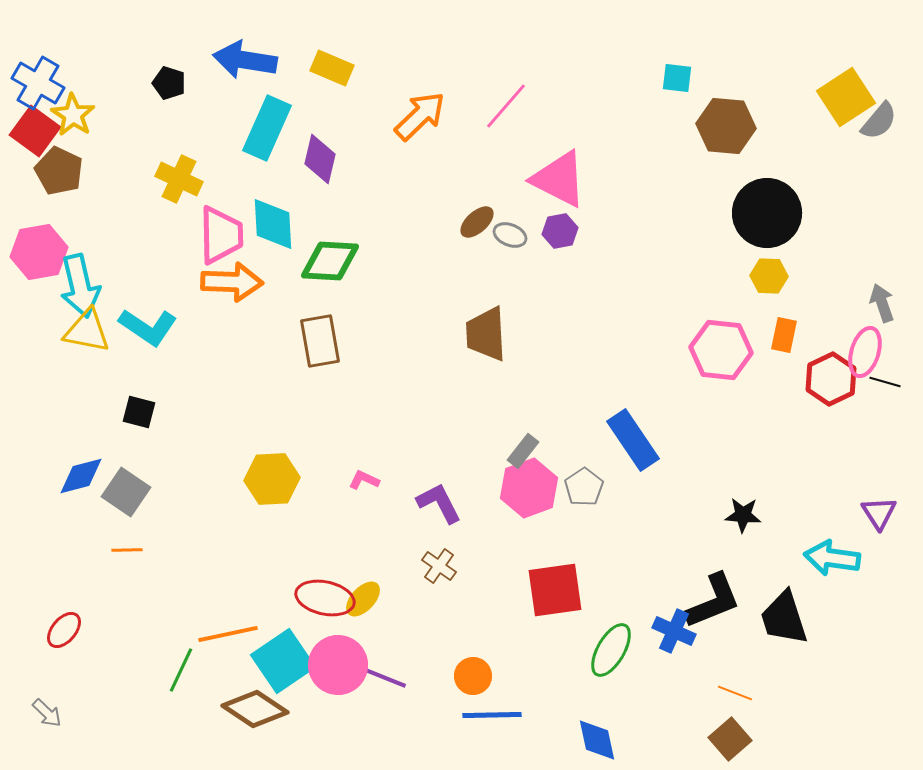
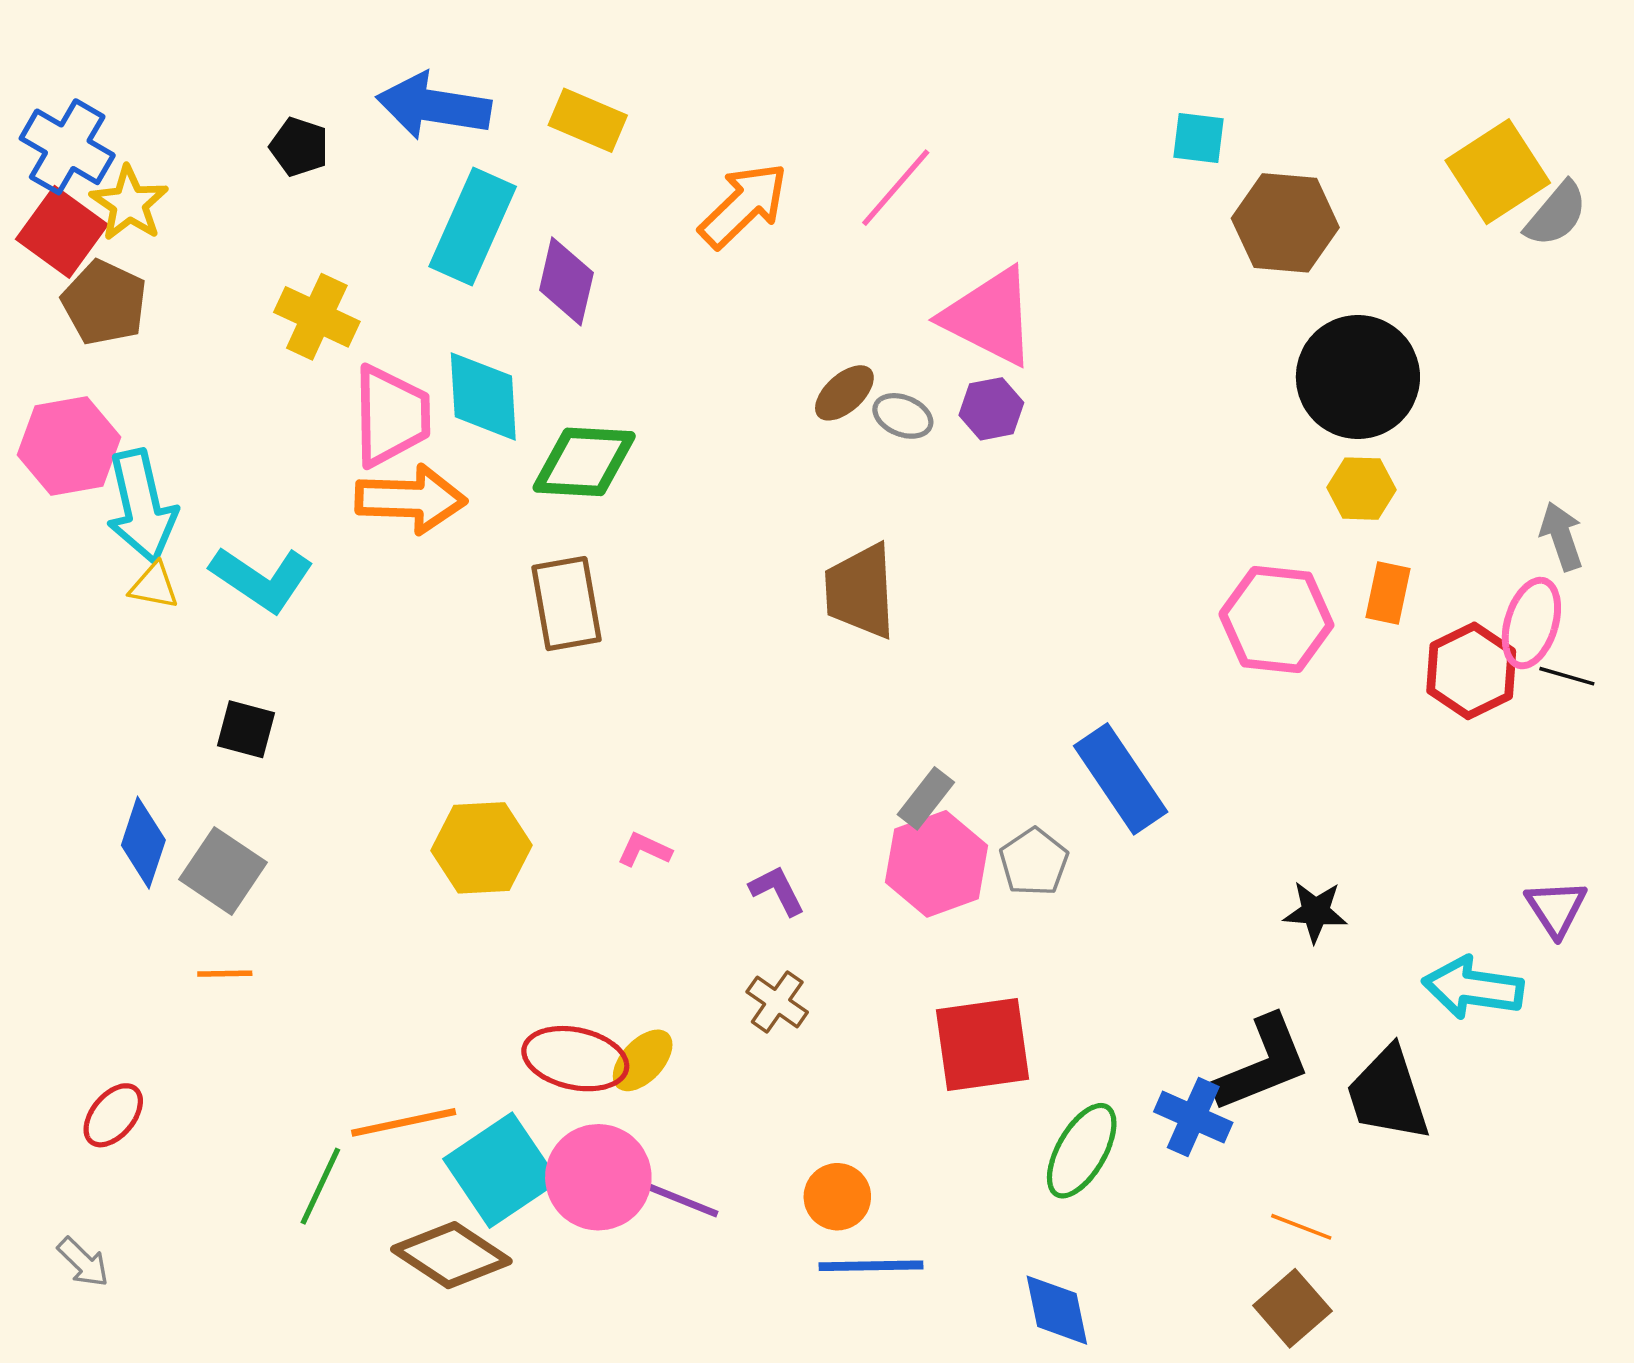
yellow triangle: (87, 331) -> (154, 586), size x0.6
blue diamond: (81, 476) -> (143, 843), turned -57
purple L-shape: (439, 503) -> (777, 890), size x0.7

